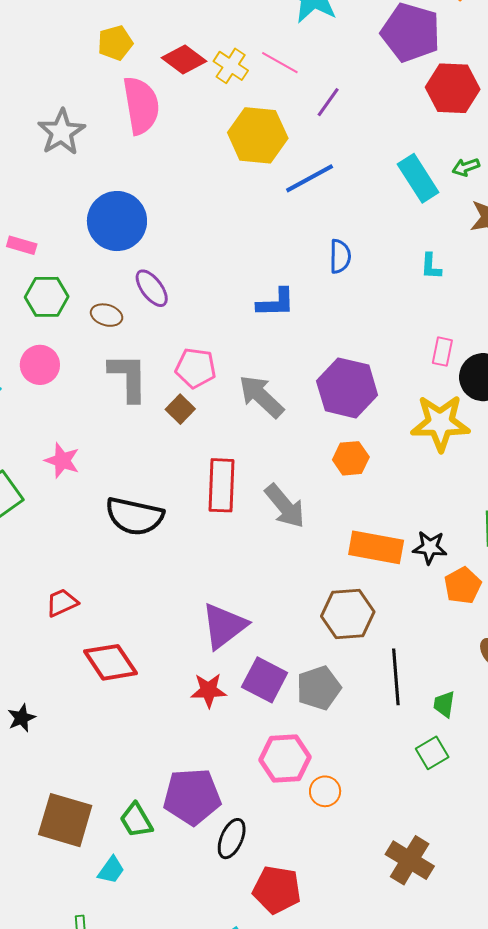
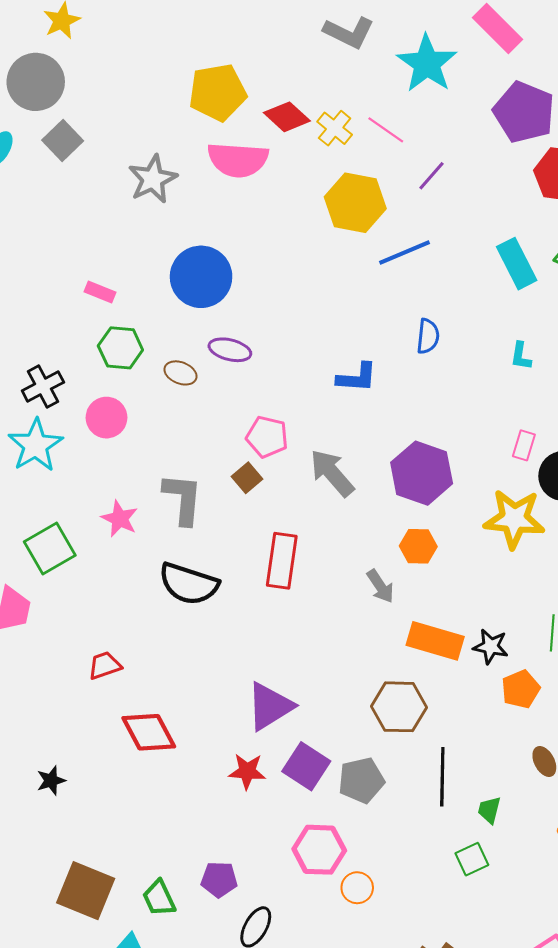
yellow pentagon: (115, 43) -> (218, 92), size x1.6
pink semicircle: (141, 105) -> (238, 160), turned 98
purple ellipse: (152, 288) -> (230, 350), turned -45
gray L-shape: (128, 377) -> (183, 499), moved
gray arrow: (285, 506) -> (380, 586), moved, size x0.7
purple pentagon: (192, 797) -> (219, 879), size x0.6

